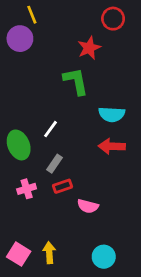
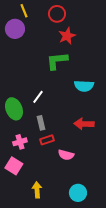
red circle: (113, 19) -> (57, 14), moved
green L-shape: (76, 81) -> (57, 61), turned -85
red arrow: (112, 146) -> (84, 124), moved
gray rectangle: (55, 164) -> (41, 123), turned -48
pink square: (19, 254) -> (14, 166), moved

